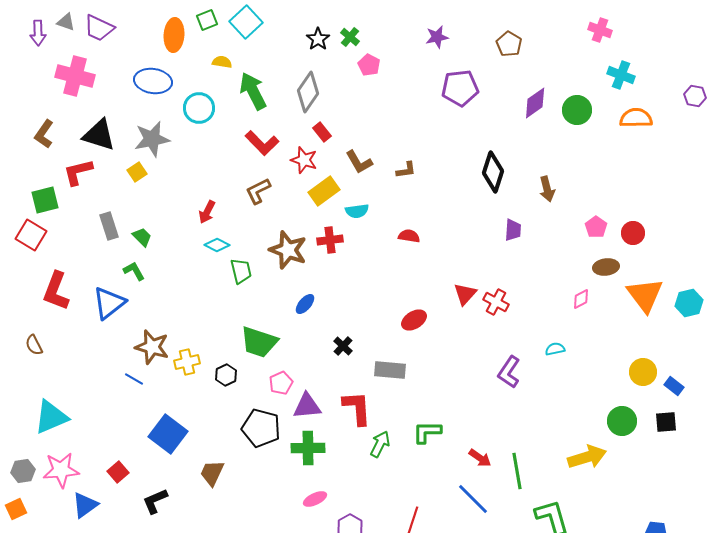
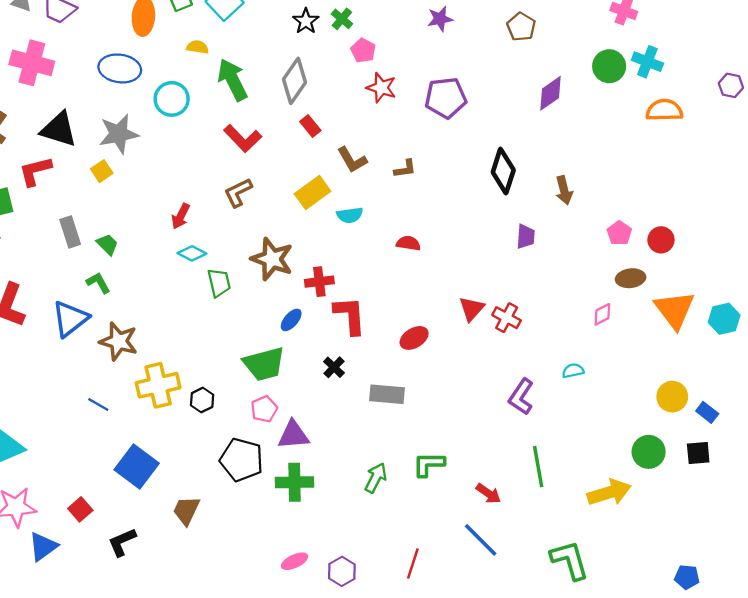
purple pentagon: (460, 88) -> (446, 98), moved
green circle: (577, 110) -> (609, 66), moved
red star: (304, 160) -> (381, 88), moved
red cross: (330, 240) -> (319, 282), moved
green trapezoid: (259, 342) -> (264, 364), moved, turned -33
brown star: (152, 347) -> (119, 341), moved
yellow cross: (187, 362) -> (158, 385), size x1.5
red L-shape: (357, 408) -> (350, 315), moved
green line: (517, 471) -> (538, 467), moved
pink ellipse: (315, 499) -> (295, 561), moved

